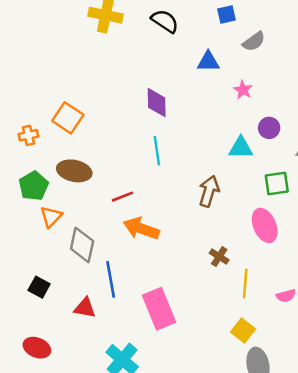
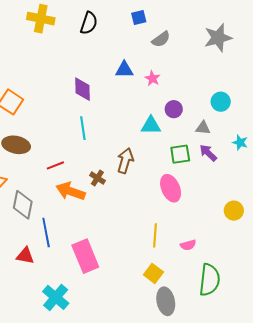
black semicircle: (165, 21) -> (89, 23), turned 75
blue triangle: (208, 62) -> (124, 70), moved
brown cross: (219, 257) -> (97, 178), moved

